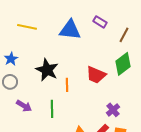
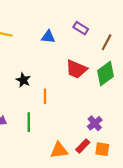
blue triangle: (70, 30) -> (48, 37), size x0.6
black star: (47, 70) -> (23, 80), size x0.6
red trapezoid: (96, 75) -> (76, 69), moved

